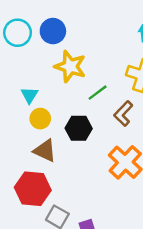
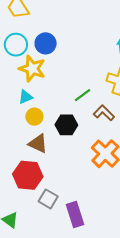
yellow star: (70, 66) -> (32, 69), moved
cyan triangle: (29, 95) -> (26, 97), turned 35
brown L-shape: (123, 114) -> (104, 113), turned 90

